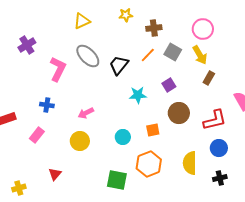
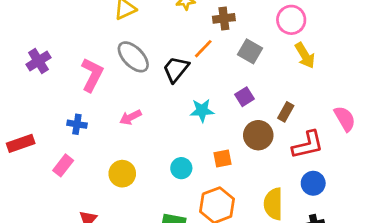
purple cross: (27, 45) -> (38, 61), moved
orange line: (148, 55) -> (203, 49), moved
yellow arrow: (200, 55) -> (305, 56), moved
brown rectangle: (209, 78) -> (286, 112), moved
pink arrow: (86, 113) -> (130, 117), moved

